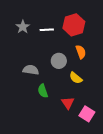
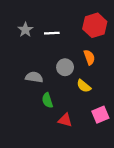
red hexagon: (74, 25) -> (95, 25), moved
red triangle: (68, 103) -> (65, 120), moved, turned -40
pink square: (87, 114) -> (100, 115), moved, turned 35

